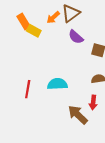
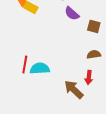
cyan semicircle: (57, 84) -> (40, 68), moved

